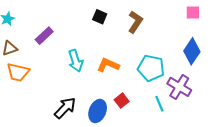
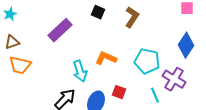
purple rectangle: (44, 36) -> (60, 30), moved, size x1.4
cyan arrow: (76, 61) -> (80, 71), moved
red square: (122, 101) -> (119, 92), turned -32

